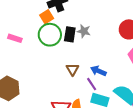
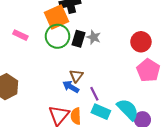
orange square: (47, 17) -> (57, 17), size x1.6
blue arrow: (98, 71) -> (71, 87), moved

